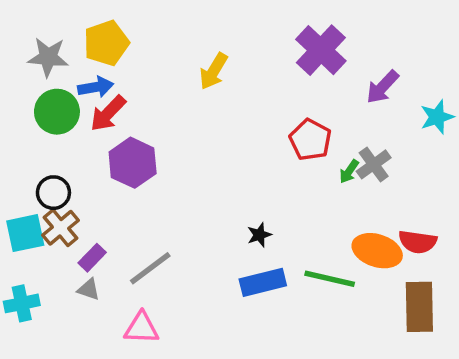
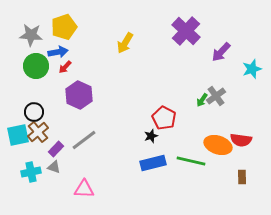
red arrow: (108, 113) -> (65, 67), size x0.6
red pentagon: (310, 140) -> (164, 118), moved
gray line: (150, 268) -> (84, 140), moved
cyan cross: (22, 303) -> (31, 172), moved
brown rectangle: (419, 307) -> (242, 177), size x0.5

